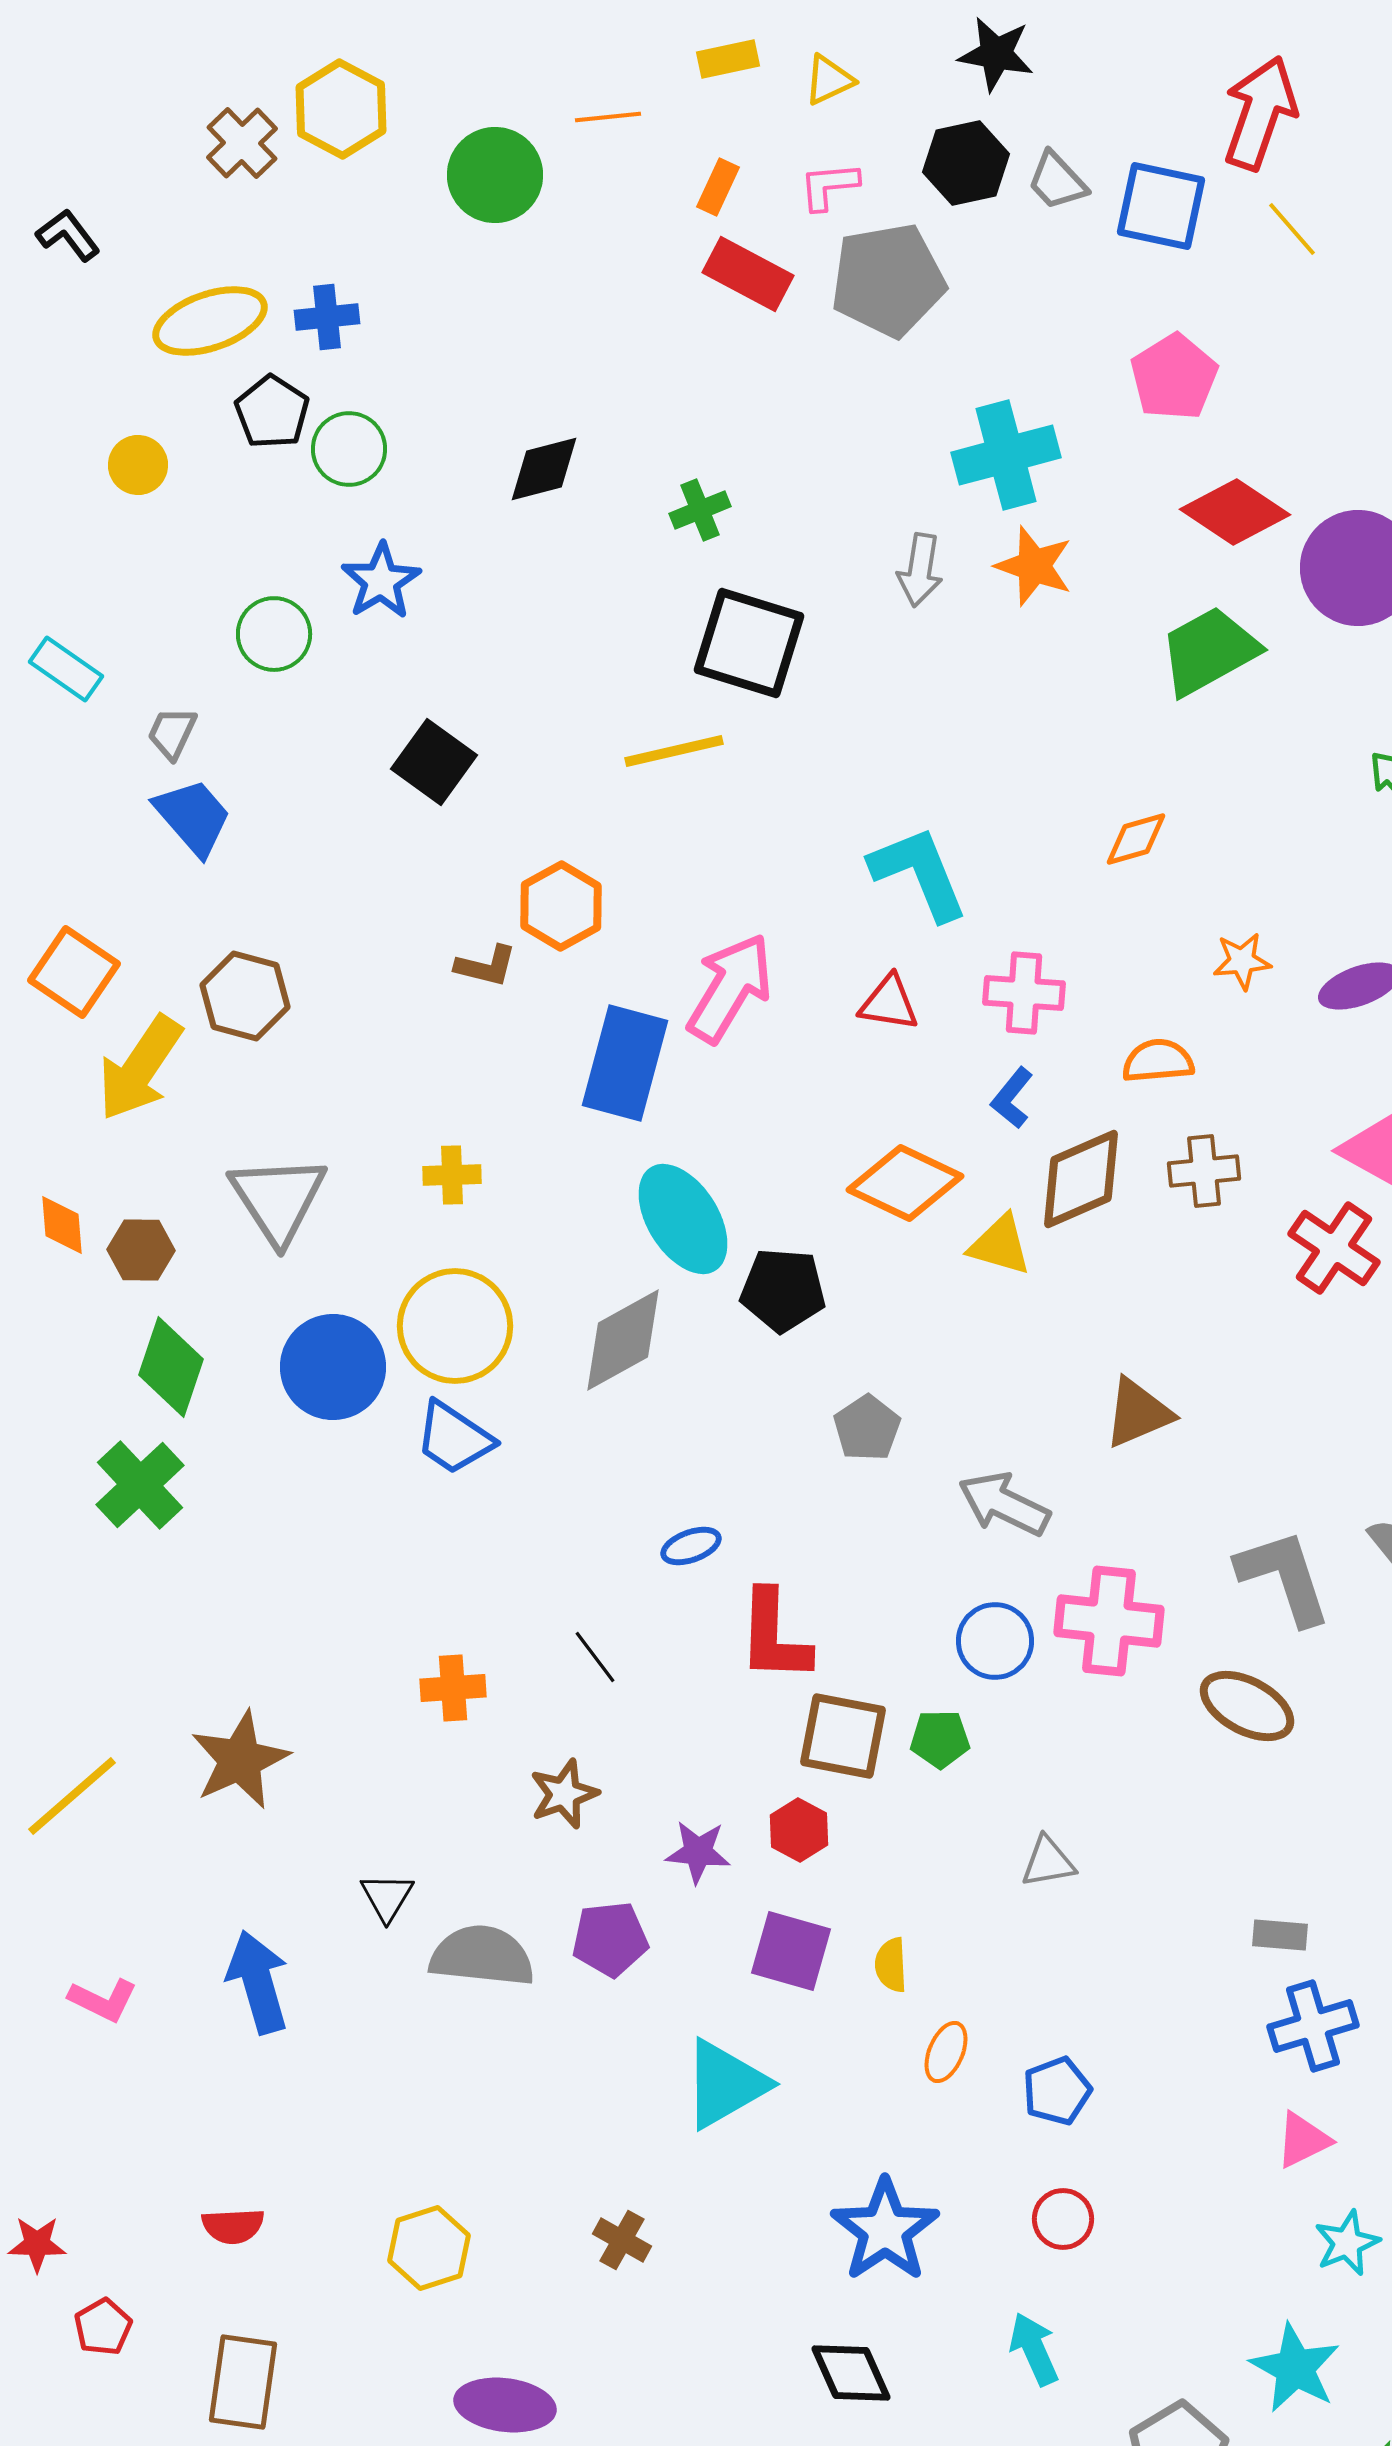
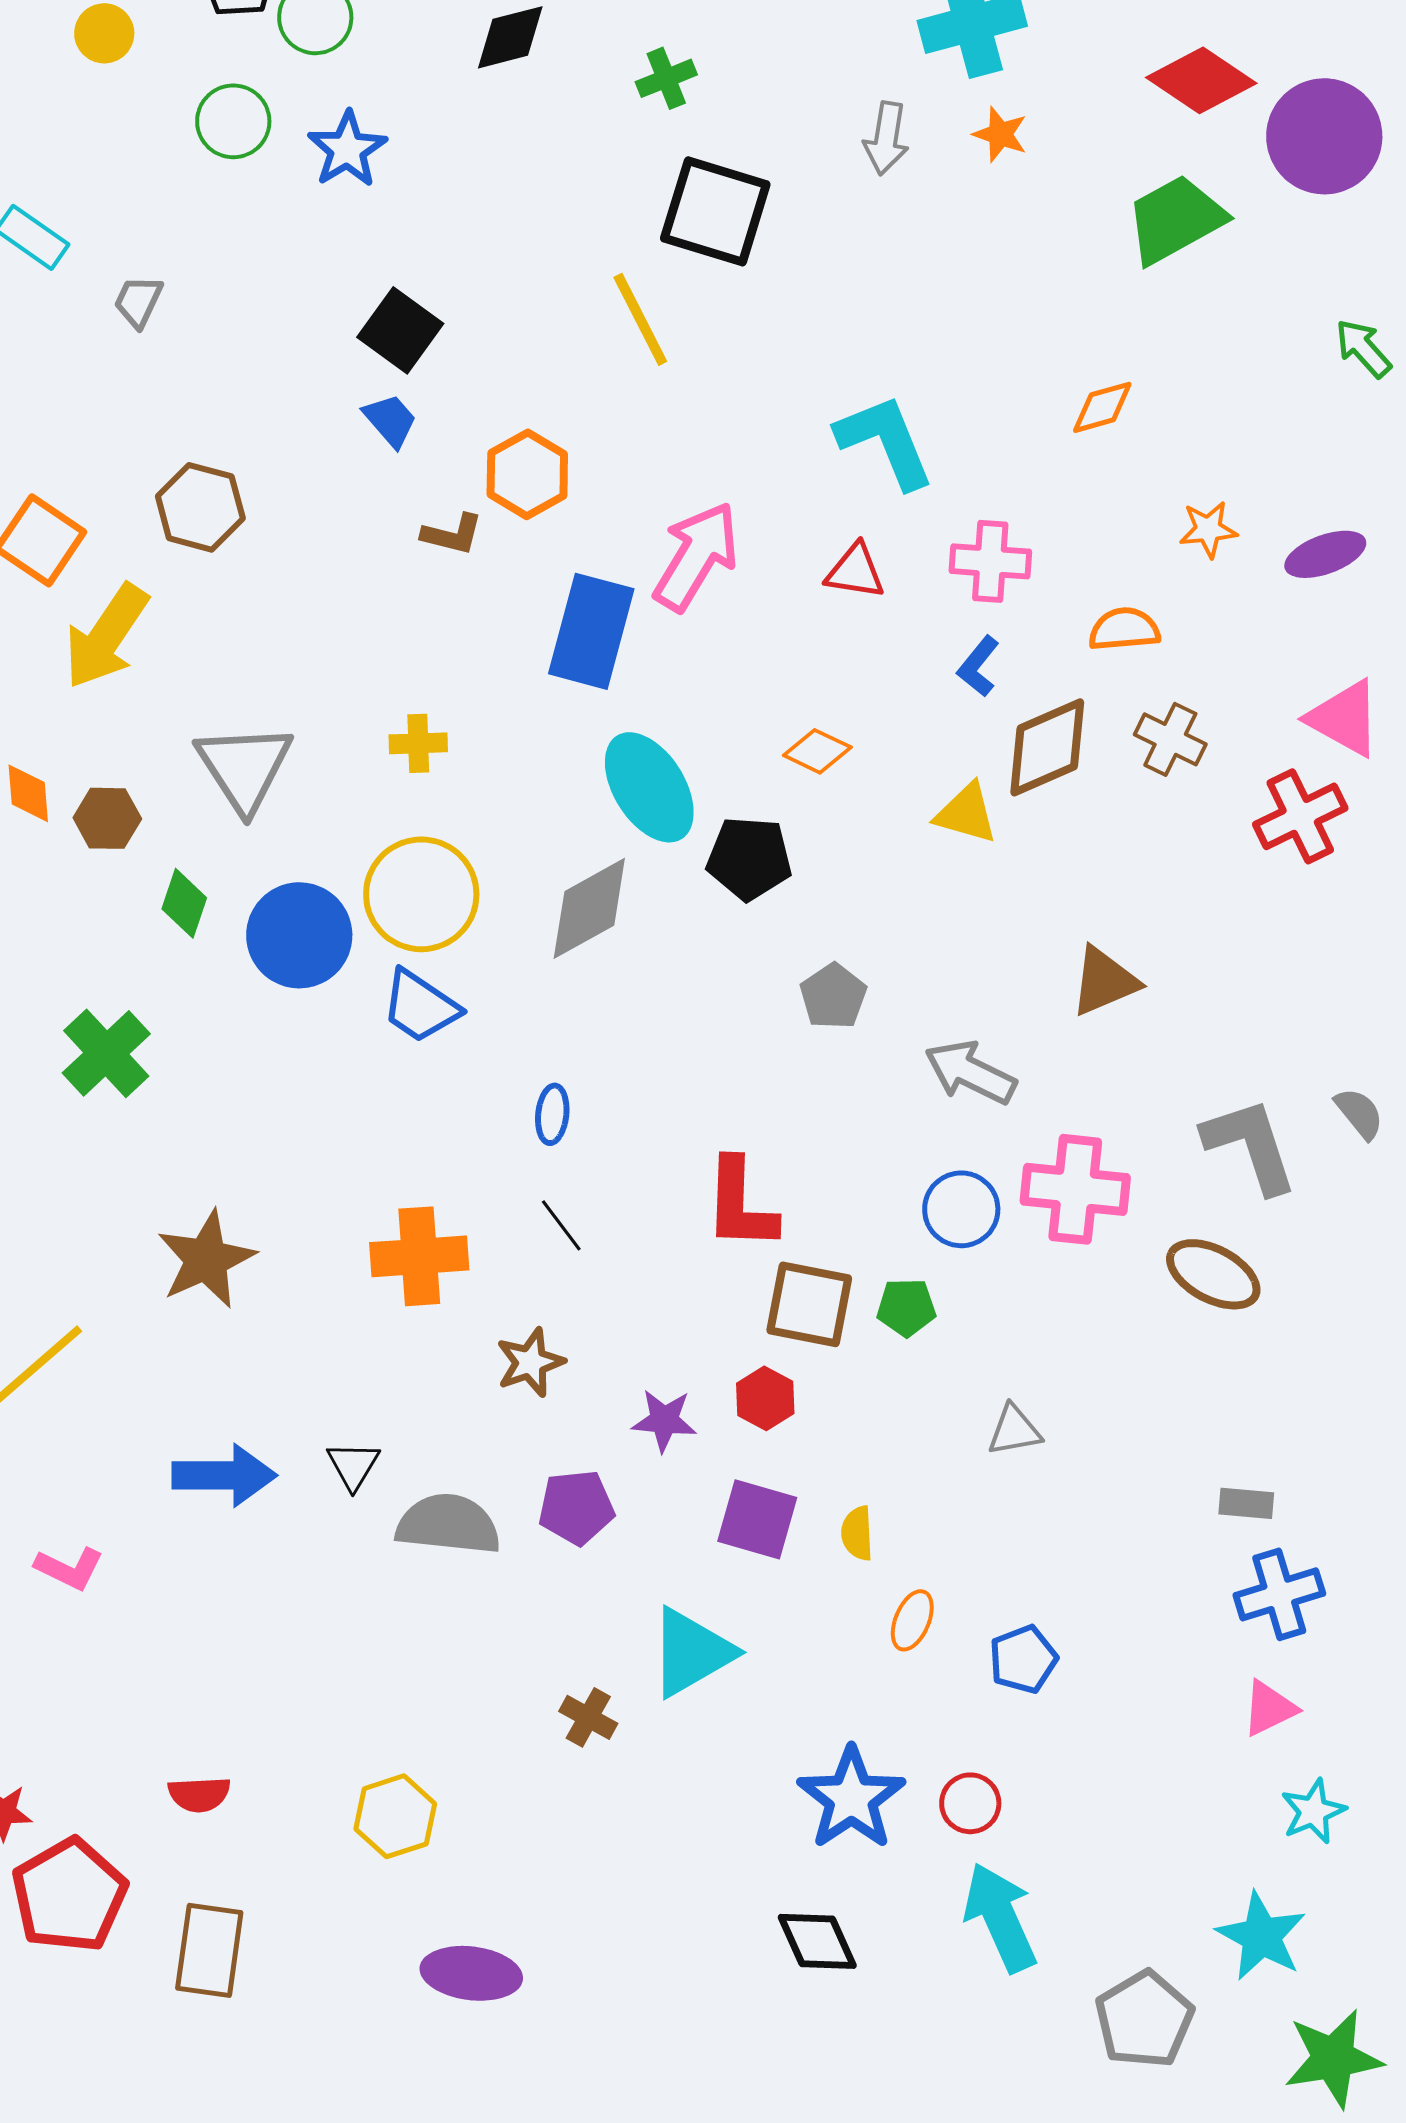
orange star: (1034, 566) -> (1000, 134), size x0.7
green circle: (274, 634) -> (233, 121), moved
yellow line: (674, 751) -> (640, 319), turned 76
blue trapezoid: (193, 817) -> (390, 420), moved, size x0.7
brown hexagon: (245, 996) -> (200, 507), moved
brown cross: (1204, 1171) -> (1170, 739), turned 32
orange diamond: (905, 1183) -> (817, 751), moved, size x0.6
red cross: (1334, 1248) -> (1300, 816), turned 30
green diamond: (171, 1367) -> (184, 903), moved, size x0.7
blue ellipse: (691, 1546) -> (552, 1114), moved, turned -64
orange cross: (453, 1688) -> (419, 1256), size x1.5
brown star: (240, 1760) -> (206, 1259), moved
blue arrow: (258, 1982) -> (224, 1475), moved, turned 106
red circle: (1063, 2219) -> (970, 1803), moved
brown cross: (622, 2240) -> (588, 1717), moved
red pentagon: (103, 2327) -> (69, 1895), size x2.0
cyan arrow: (1034, 2349) -> (1000, 1917), size x1.5

